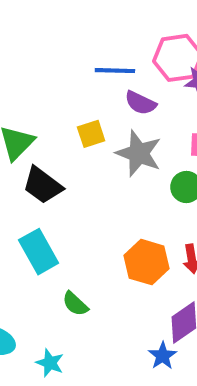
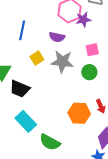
blue line: (115, 71) -> (22, 30), moved, turned -66
green semicircle: (75, 304) -> (50, 142), size x1.5

